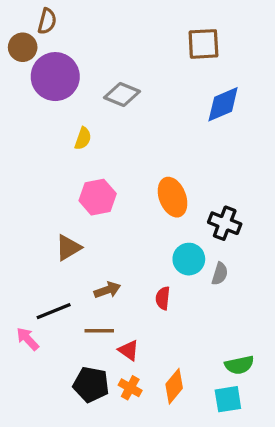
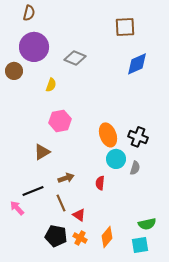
brown circle: (23, 47) -> (14, 71), moved
orange ellipse: (173, 197) -> (108, 135), moved
brown line: (99, 331) -> (61, 203), turned 66

